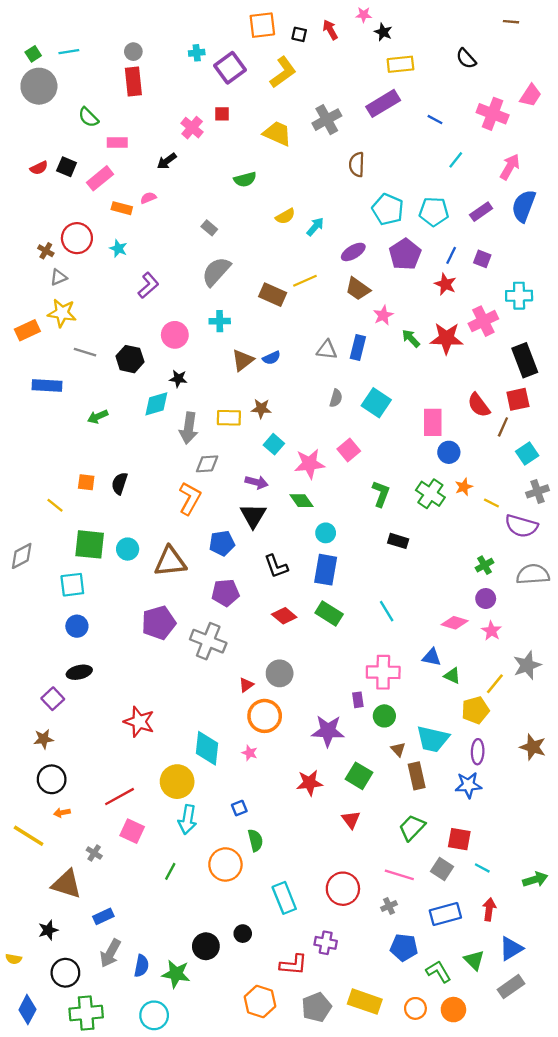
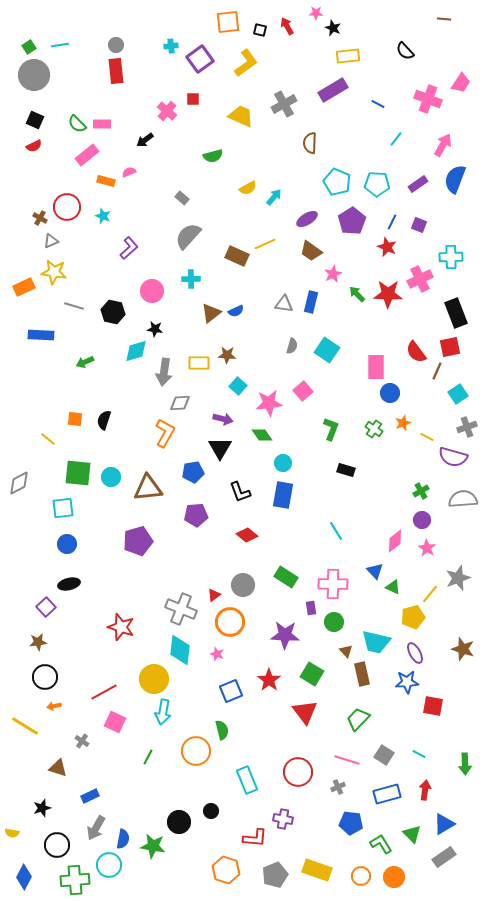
green semicircle: (88, 117) -> (77, 124), moved
black square: (67, 167) -> (35, 120), moved
green cross: (430, 494) -> (374, 429), size x0.7
green rectangle: (329, 613) -> (286, 577), moved
pink diamond: (455, 623) -> (395, 541), turned -55
gray cross: (208, 641) -> (181, 609), moved
blue triangle: (432, 657) -> (375, 571), turned 36
purple ellipse: (478, 752) -> (415, 653), turned -30
red star: (310, 783) -> (269, 680), turned -30
blue square: (239, 808) -> (231, 691), moved, size x1.6
red triangle: (351, 820) -> (305, 712), size x1.5
red square: (459, 839) -> (433, 706), moved
green arrow: (535, 879) -> (465, 764), turned 105
brown triangle: (67, 884) -> (58, 768), size x0.7
cyan circle: (154, 1015) -> (109, 865), moved

